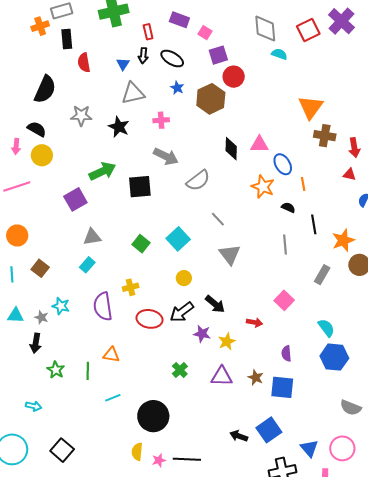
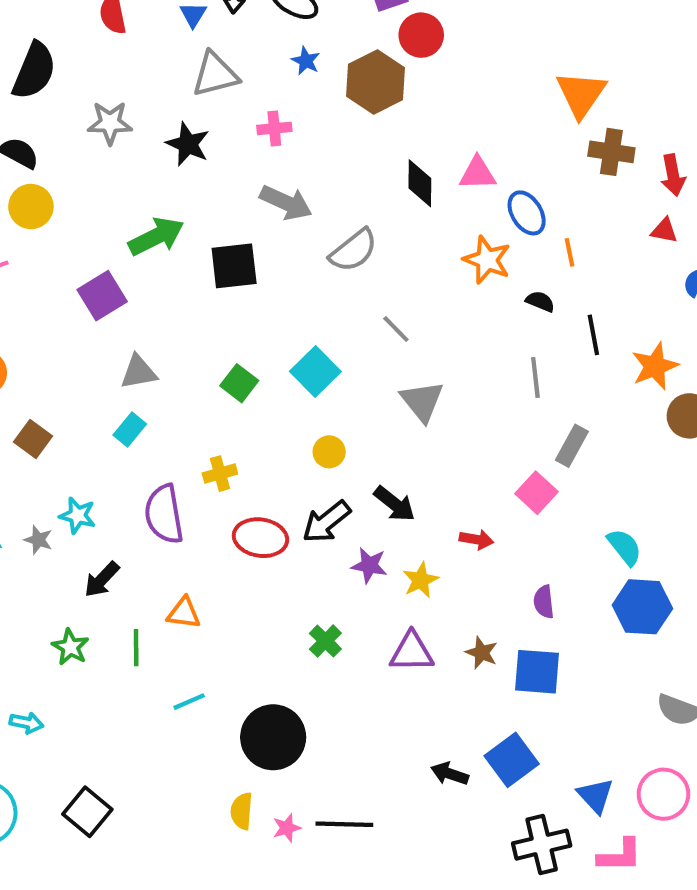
gray rectangle: (322, 275) -> (572, 446), moved
black arrow: (36, 343) -> (102, 579), moved, turned 36

